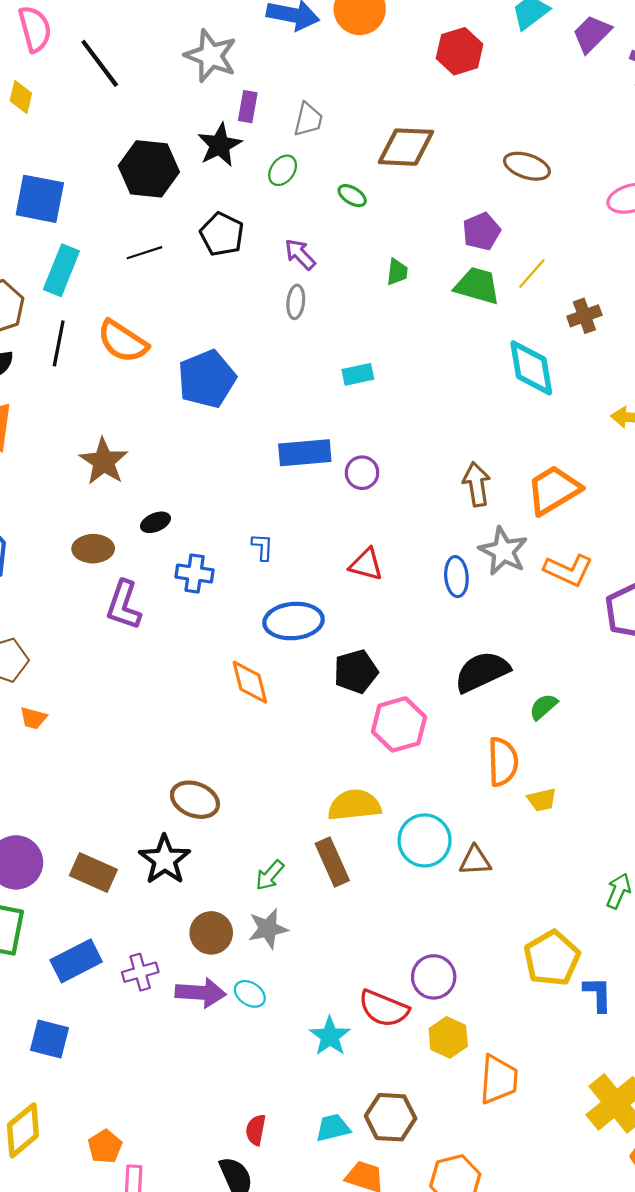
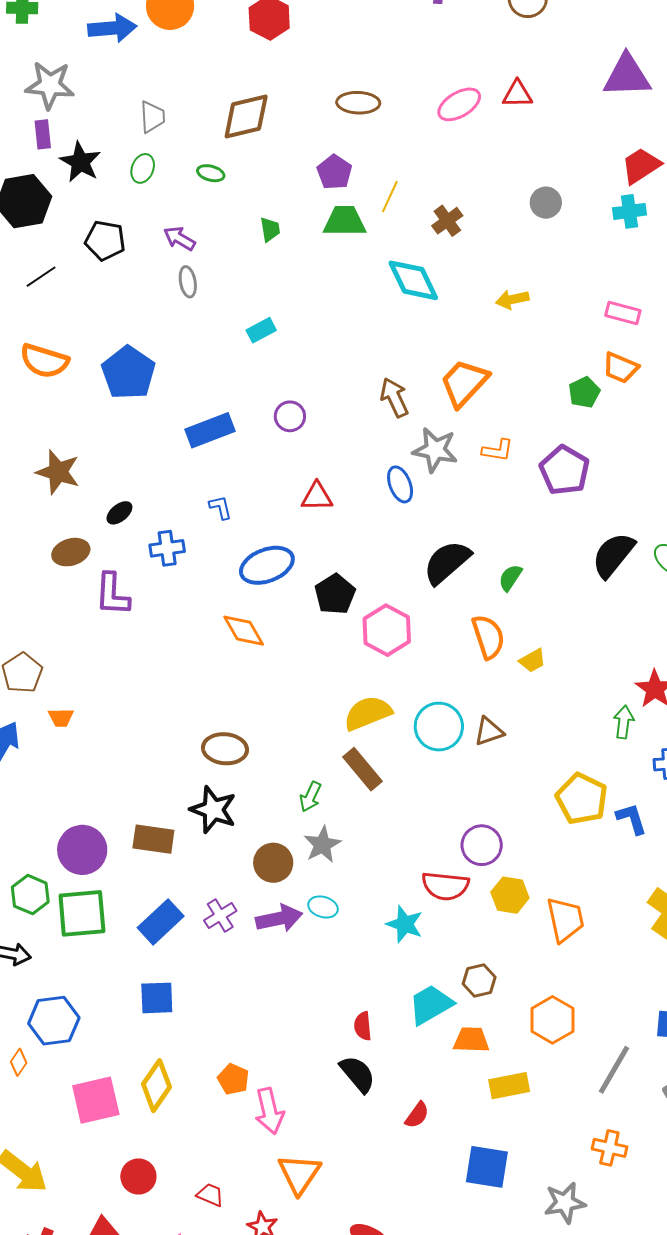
purple rectangle: (248, 107) -> (43, 134), moved
blue rectangle: (305, 453) -> (210, 430), moved
orange L-shape: (568, 570) -> (498, 450), size x0.7
brown hexagon: (391, 1117) -> (479, 981), size x0.7
cyan trapezoid: (333, 1128) -> (431, 1005), size x1.4

